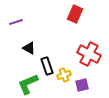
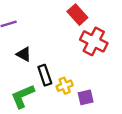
red rectangle: (75, 14) -> (77, 15), turned -66
red cross: (89, 54) -> (94, 41), moved

